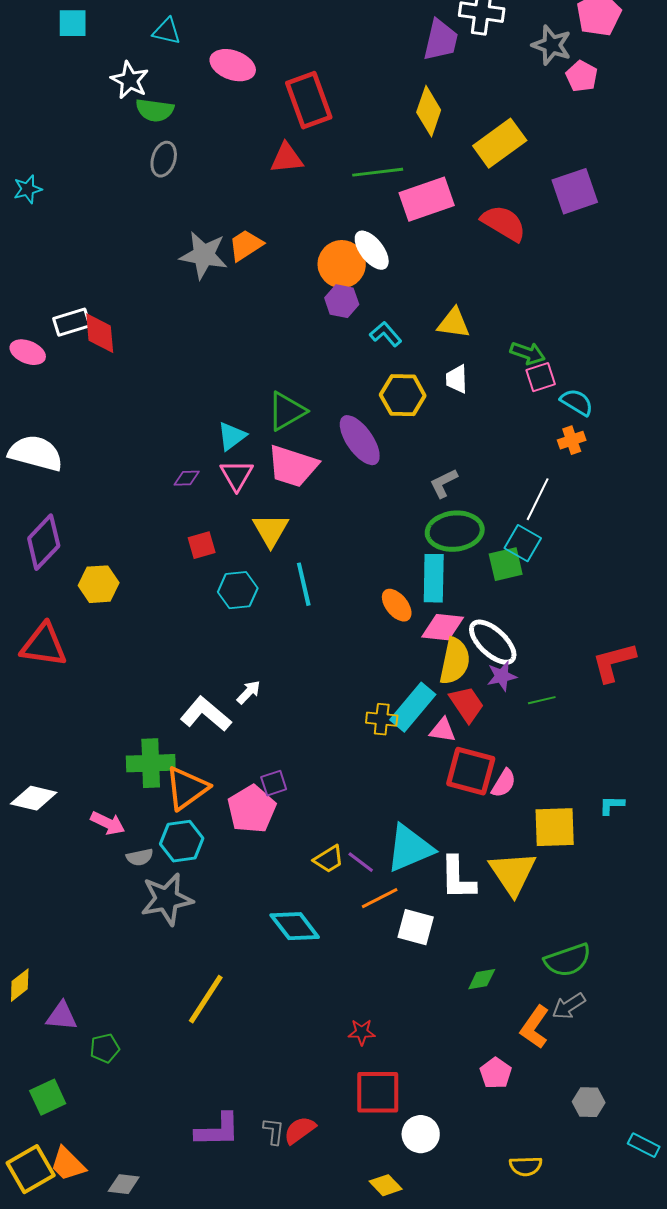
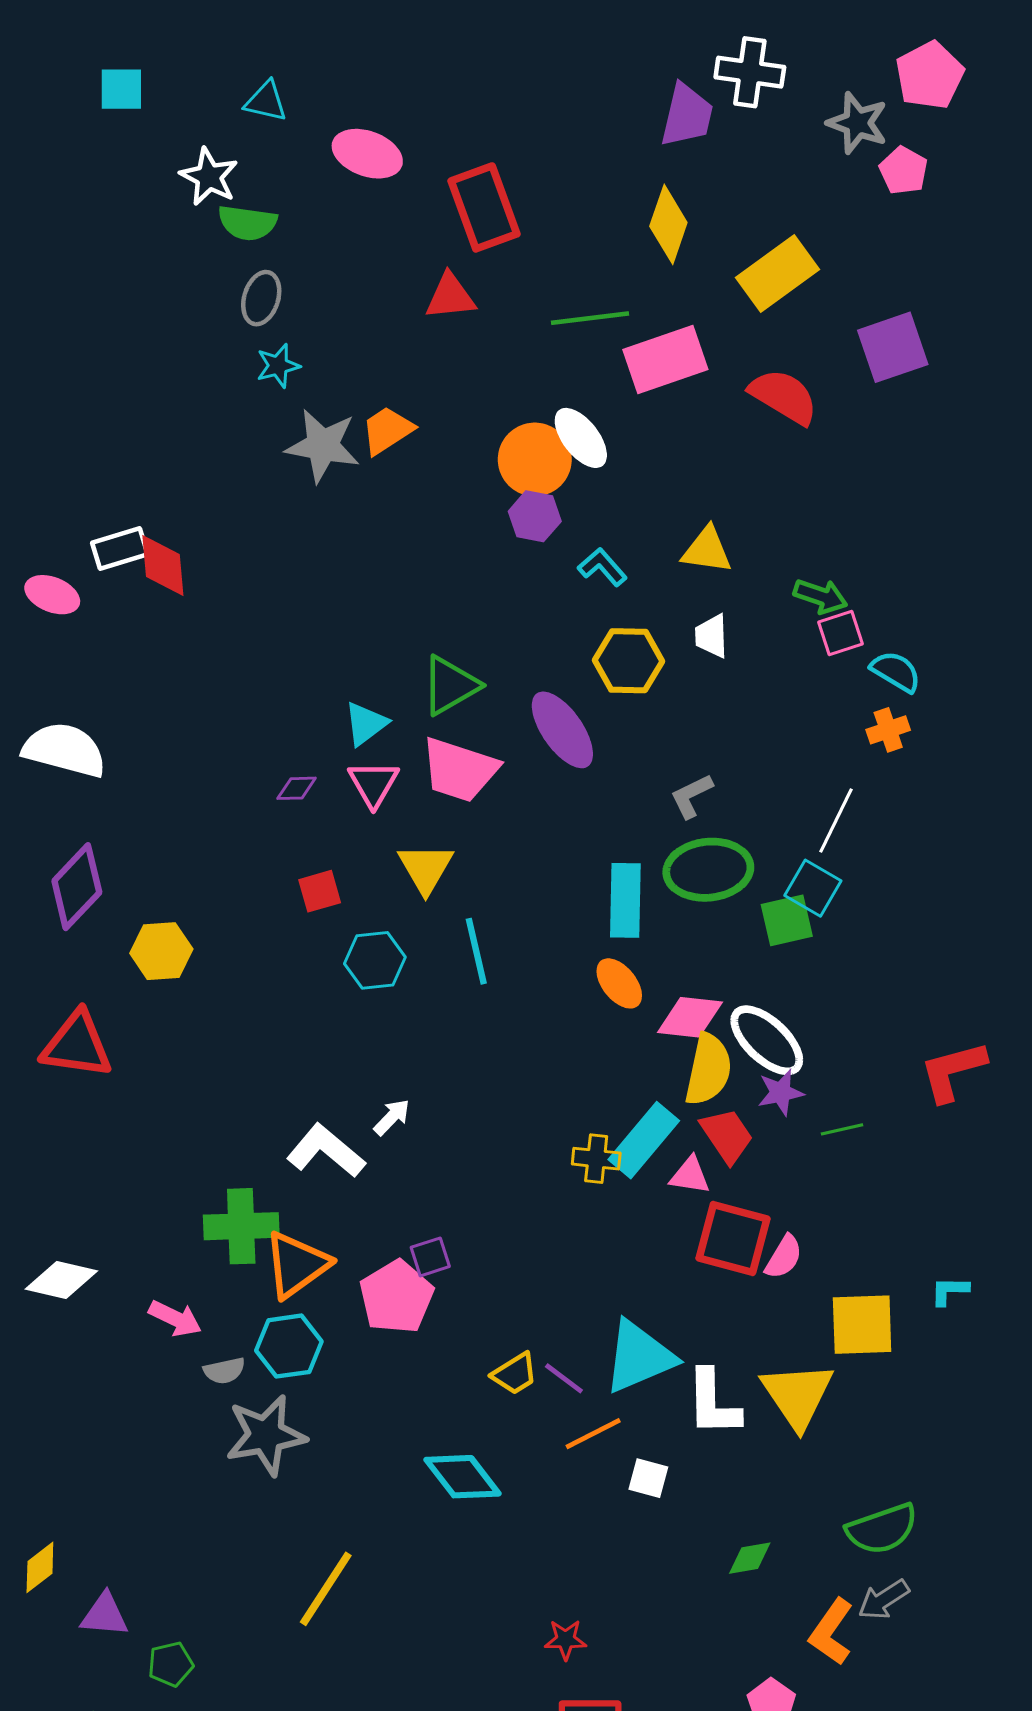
cyan star: (28, 189) -> (278, 366), moved
cyan rectangle: (434, 578) -> (625, 900), moved
white square: (416, 927) -> (648, 1478), size x0.7

